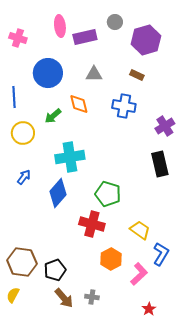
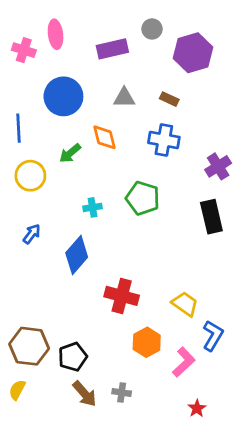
pink ellipse: (60, 26) -> (56, 34), moved
brown rectangle: (137, 75) -> (169, 99), moved
cyan cross: (70, 157) -> (93, 207), size x0.5
green pentagon: (108, 194) -> (143, 198), moved

